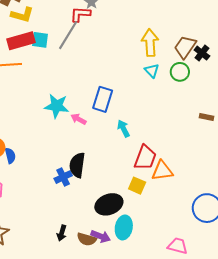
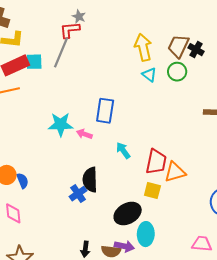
cyan arrow: (123, 128) -> (123, 150), moved

